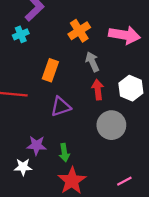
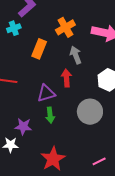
orange rectangle: (50, 70) -> (39, 49), moved
red arrow: (98, 90) -> (66, 78), moved
green arrow: (64, 153) -> (50, 115), moved

